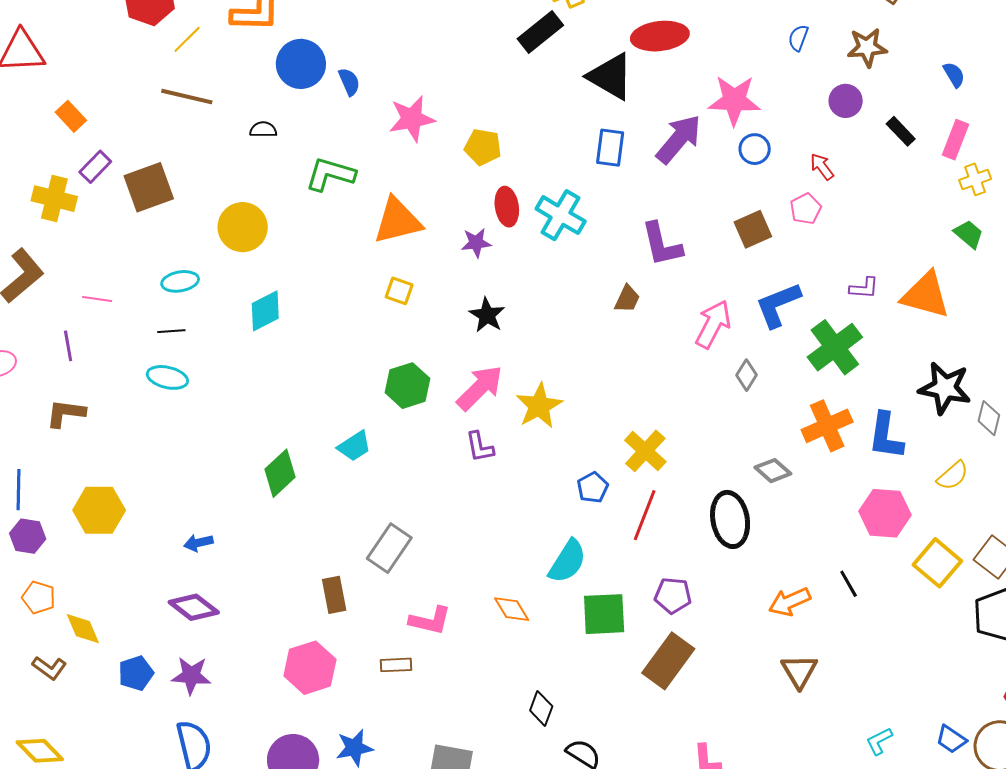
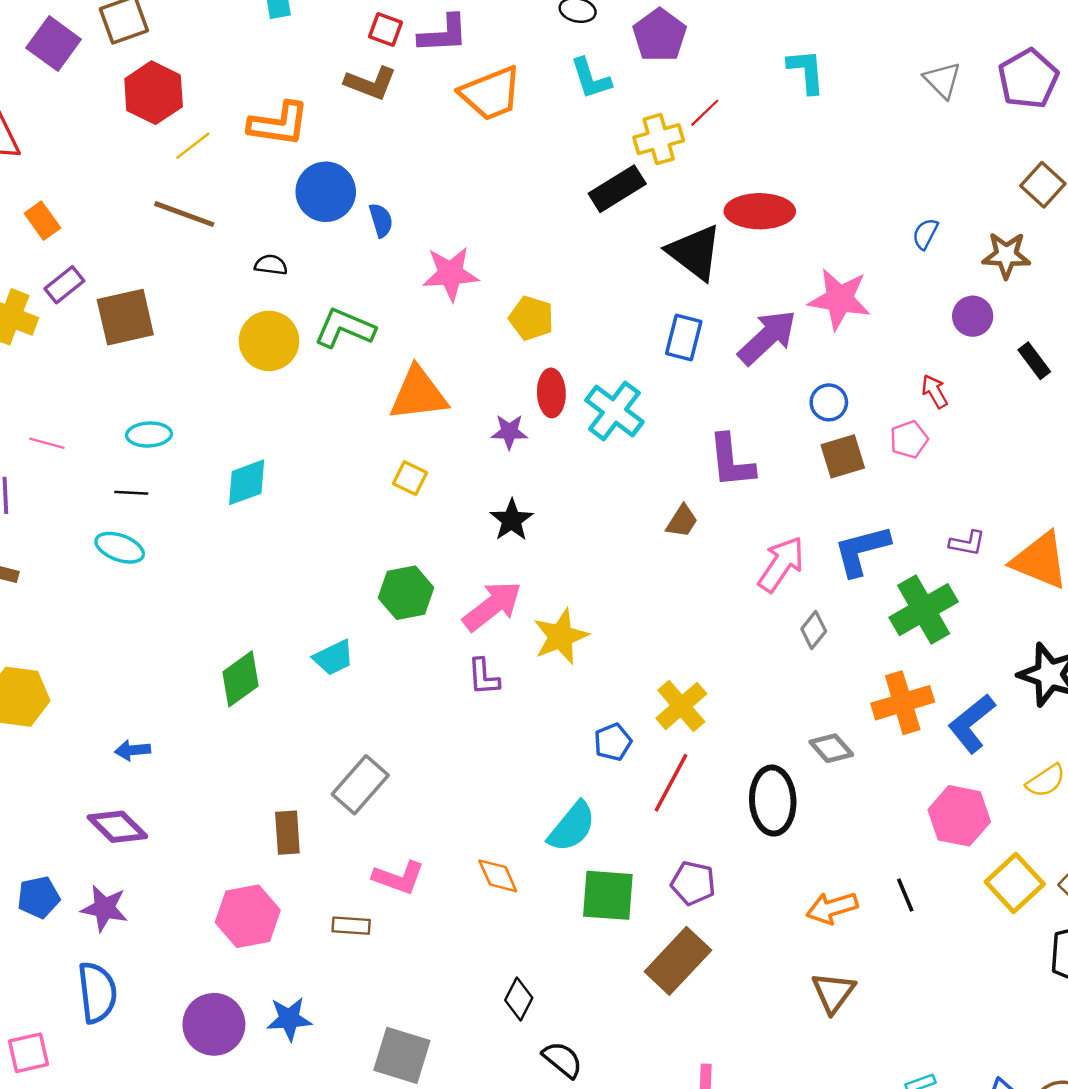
blue circle: (755, 149) -> (829, 402), moved
yellow circle: (243, 227) -> (269, 341), moved
blue L-shape: (886, 436) -> (972, 723), turned 36

